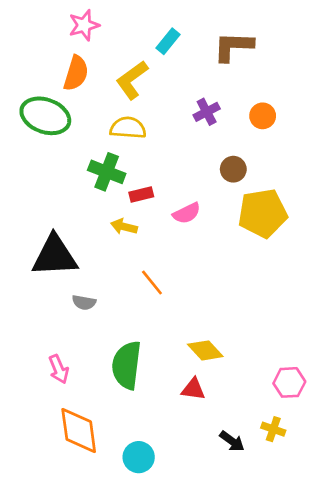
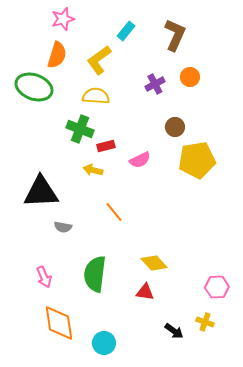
brown L-shape: (233, 47) -> (175, 35), turned 112
orange circle: (263, 116) -> (190, 77), moved

